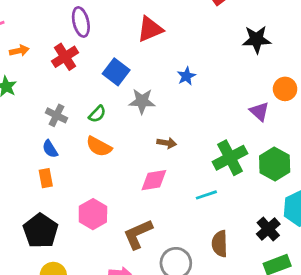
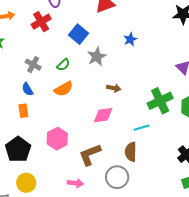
gray star: (142, 101) -> (97, 57), turned -30
orange semicircle: (99, 147) -> (64, 89), turned -60
brown semicircle: (220, 244) -> (131, 152), moved

